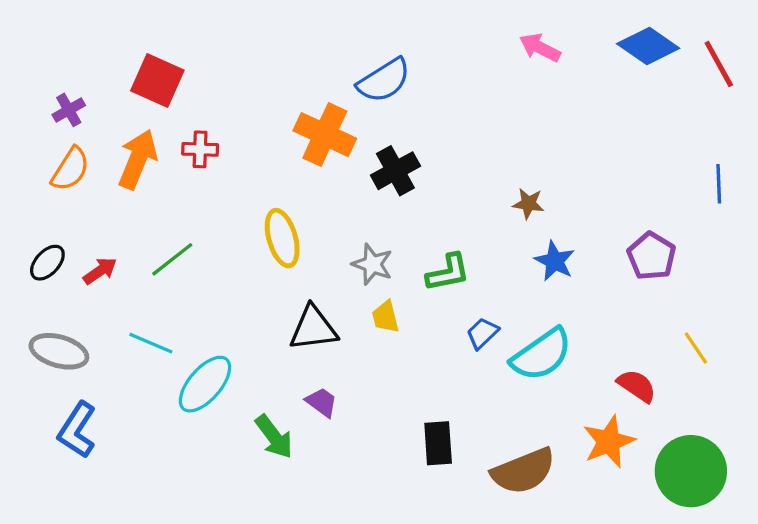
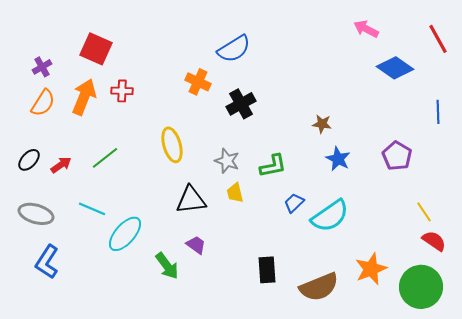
blue diamond: (648, 46) -> (395, 68), moved
pink arrow: (540, 48) -> (366, 29), moved
orange cross: (325, 135) -> (198, 82), size x0.7
red semicircle: (637, 386) -> (434, 241), moved

